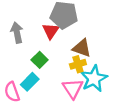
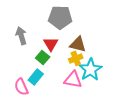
red triangle: (51, 31) -> (51, 44), moved
pink triangle: (73, 89) -> (73, 80), turned -42

